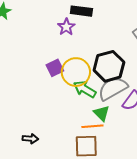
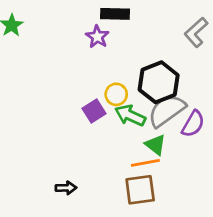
purple square: (55, 68) -> (94, 111), moved
yellow circle: (76, 72) -> (116, 94), size x0.6

